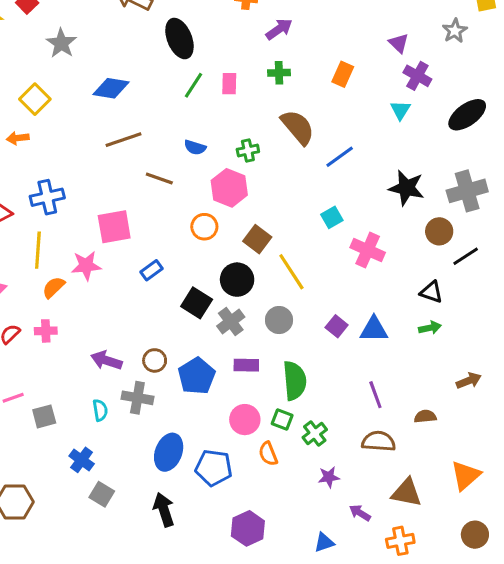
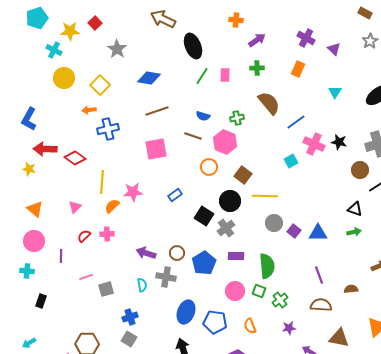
purple cross: (417, 76) -> (306, 38), moved
brown line: (159, 178) -> (193, 136), moved
black star: (407, 188) -> (339, 142), size x0.7
blue cross: (47, 197) -> (108, 129), moved
pink square: (114, 227) -> (156, 149), moved
pink cross: (368, 250) -> (314, 144), moved
yellow line: (291, 272) -> (265, 196), turned -55
gray circle: (279, 320) -> (274, 223), moved
orange semicircle: (268, 454) -> (250, 326), moved
blue cross: (82, 460) -> (130, 317), turned 35
gray square: (102, 494) -> (129, 339), moved

